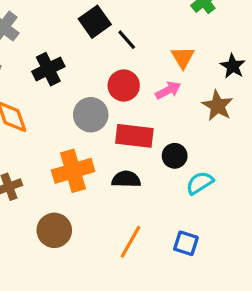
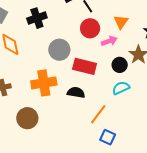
red circle: (124, 86) -> (90, 28), moved
black circle: (175, 156) -> (120, 65), moved
cyan semicircle: (200, 183) -> (121, 88), moved
orange line: (131, 242) -> (98, 114), moved

